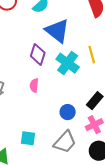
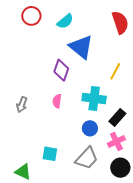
yellow line: (92, 55) -> (115, 71), turned 42
cyan cross: (68, 63) -> (94, 99), moved, turned -30

